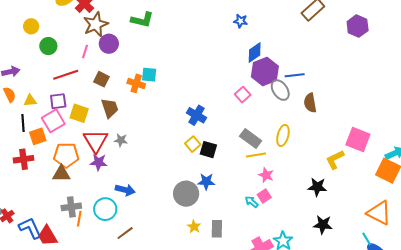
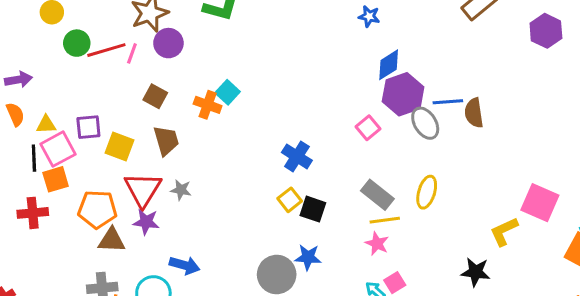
red line: (66, 75) -> (106, 50), moved
cyan square: (149, 75) -> (228, 92), turned 35
brown semicircle: (310, 103) -> (474, 113), moved
pink square: (53, 121) -> (58, 149), moved
brown triangle: (61, 174) -> (112, 240), moved
pink star: (266, 175) -> (377, 244), moved

